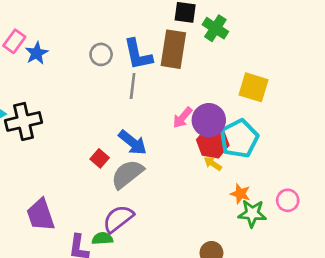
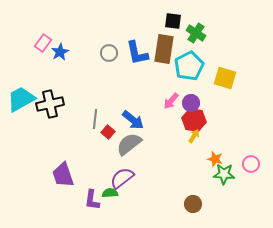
gray line: (133, 86) -> (95, 119), moved
purple circle: (209, 120) -> (191, 103), size x0.7
cyan pentagon: (239, 139) -> (189, 66), moved
yellow arrow: (213, 164) -> (194, 136), turned 88

